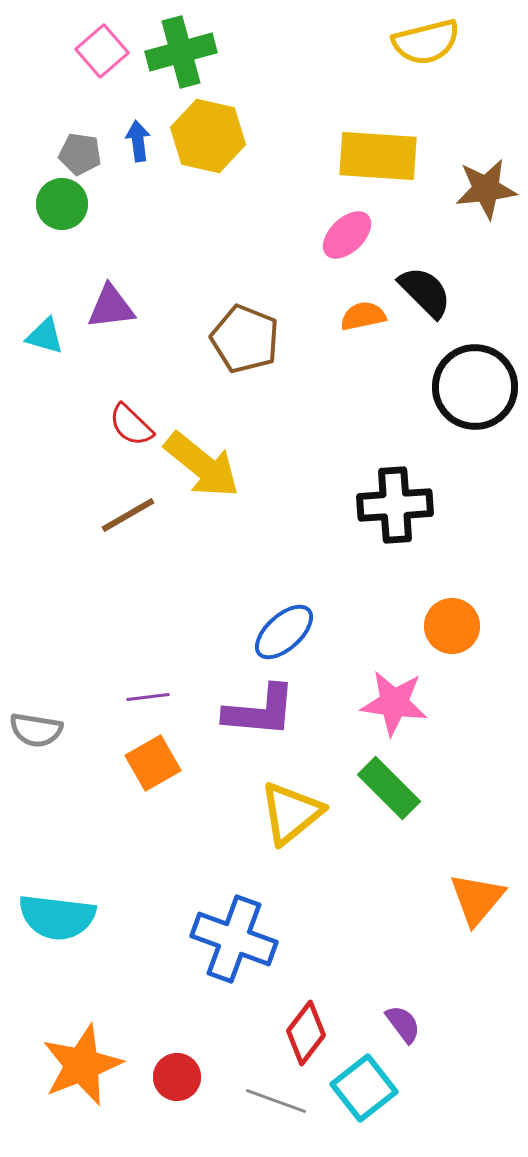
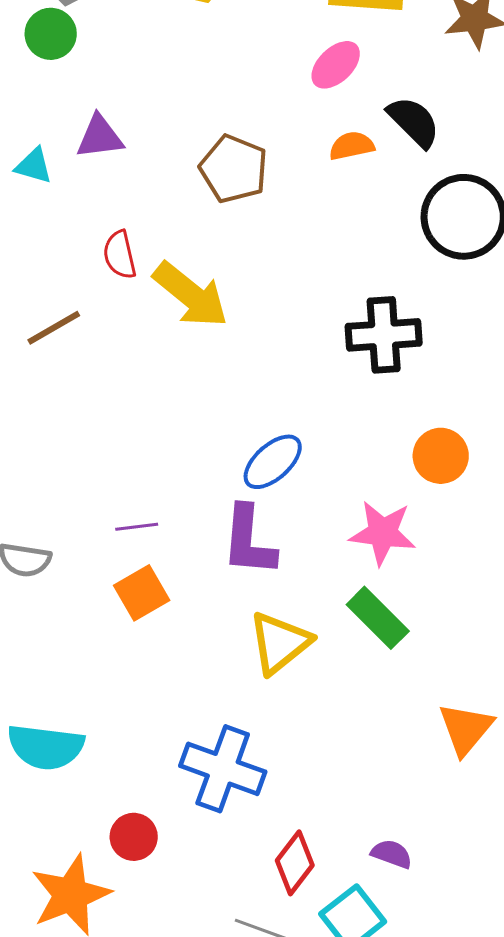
red semicircle: (131, 425) -> (120, 255), turned 33
brown line: (128, 515) -> (54, 328), moved
purple L-shape: (260, 711) -> (249, 541), turned 90
purple semicircle: (403, 1024) -> (392, 854), turned -33
red circle: (177, 1077) -> (134, 837), moved

